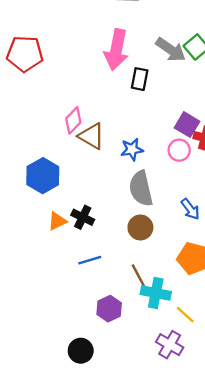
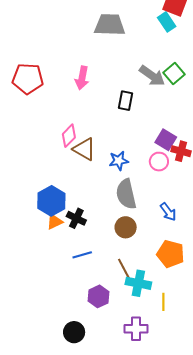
pink arrow: (116, 50) -> (82, 78), moved, size x0.7
blue hexagon: (43, 176) -> (51, 201), moved
yellow line: (185, 315) -> (163, 302), turned 48
purple cross: (170, 345) -> (136, 329), moved, turned -30

